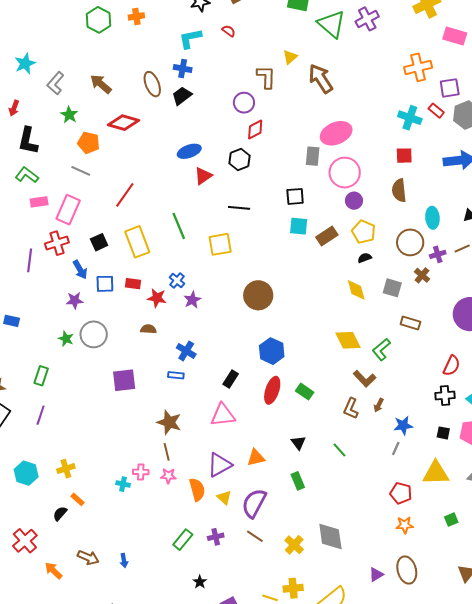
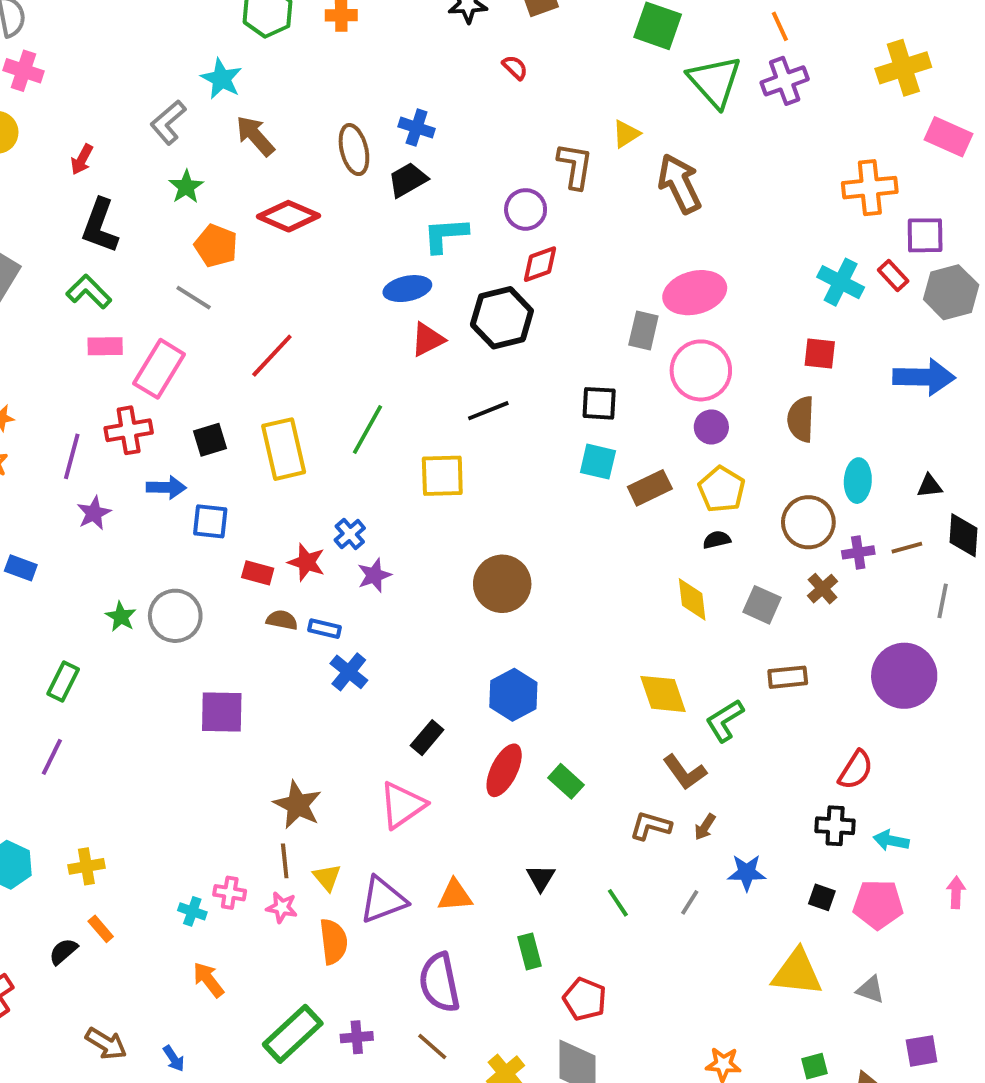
cyan L-shape: (190, 38) -> (445, 235), moved
cyan star: (25, 64) -> (221, 79), moved, turned -30
black hexagon: (239, 160) -> (502, 318), size x1.4
black line: (239, 208) -> (488, 411), turned -35
green line: (179, 226) -> (368, 430), turned 44
blue arrow: (80, 270) -> (166, 487), turned -66
red rectangle: (133, 284) -> (258, 573), moved
purple star: (75, 300) -> (94, 513), moved, turned -30
brown rectangle: (410, 323) -> (788, 677), turned -30
blue rectangle: (176, 375) -> (325, 629), moved
brown L-shape: (351, 408) -> (651, 826), turned 75
pink triangle: (223, 415) -> (402, 805), turned -36
gray line: (396, 448) -> (690, 902), moved
red pentagon: (401, 493) -> (585, 999), moved
yellow triangle: (224, 498) -> (327, 877), moved
purple semicircle: (254, 503) -> (439, 983), turned -48
green rectangle: (183, 540) -> (293, 1034), size x1.4
blue arrow: (124, 560) -> (174, 1059), turned -32
orange arrow: (54, 571) -> (208, 980), moved

